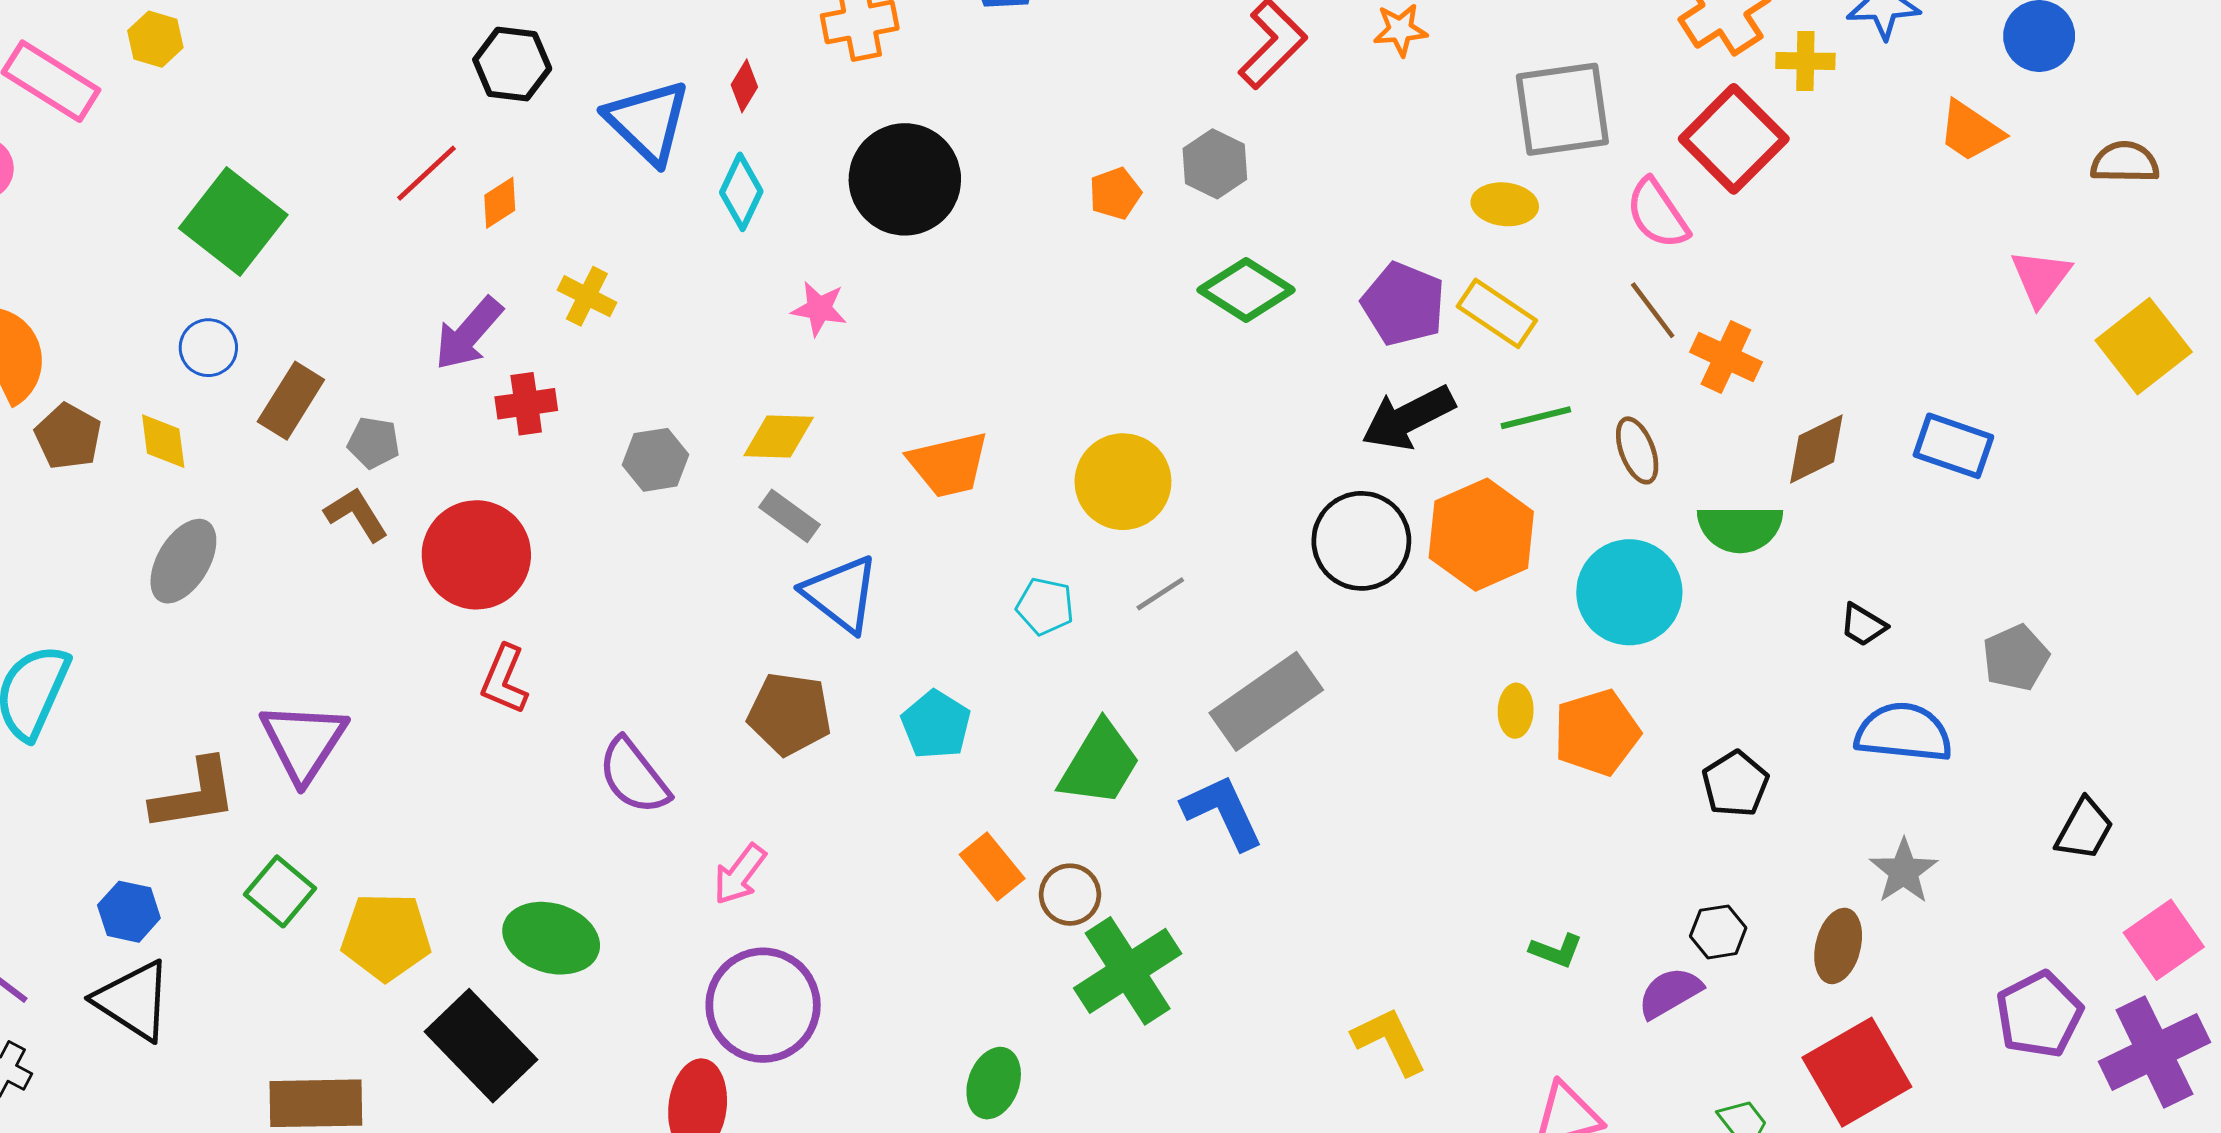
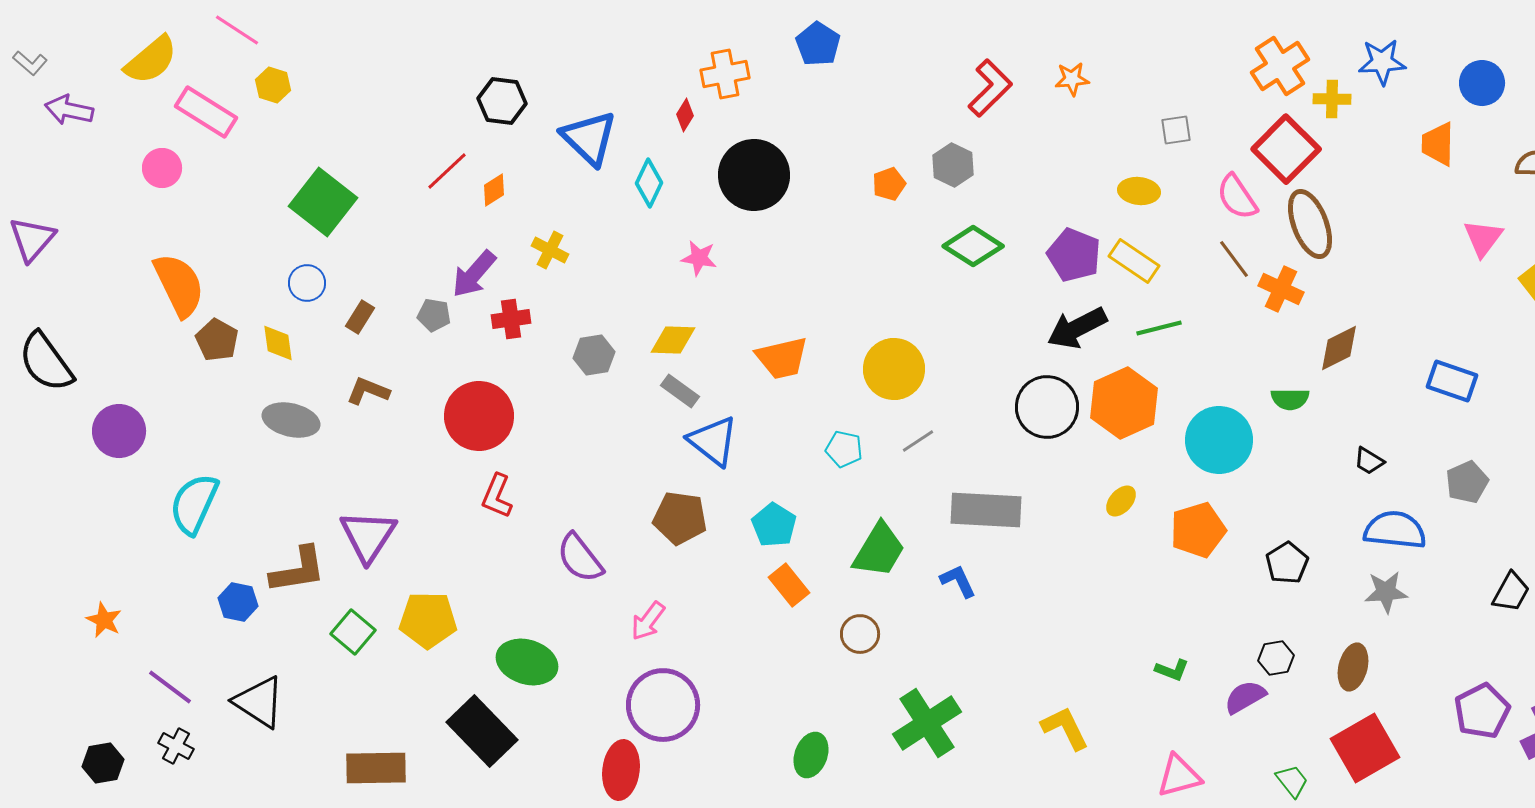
red diamond: (744, 86) -> (685, 115), moved
gray square: (1562, 109) -> (1176, 130), size x0.5
orange trapezoid: (1971, 131) -> (1438, 144), turned 57
brown rectangle: (291, 401) -> (360, 317), size x0.7
gray pentagon: (374, 443) -> (434, 315), moved
blue rectangle: (1953, 446) -> (1452, 381), moved
brown ellipse: (1637, 450) -> (1310, 224), moved, size x1.6
brown L-shape: (356, 514) -> (368, 391), moved, turned -36
green semicircle: (1740, 528) -> (1290, 399), size x0.7
gray ellipse: (183, 561) -> (291, 420), turned 72
gray rectangle: (1266, 701) -> (986, 510), turned 38
yellow ellipse: (1516, 711) -> (1121, 501), moved, turned 40
blue L-shape: (1223, 812) -> (958, 581), size x0.7
orange rectangle: (992, 866) -> (789, 585), moved
gray star: (1904, 871) -> (1386, 592), moved, turned 30
blue hexagon: (129, 912) -> (238, 602), moved
yellow pentagon: (386, 937) -> (428, 620), moved
green cross: (1128, 971) -> (927, 723), moved

